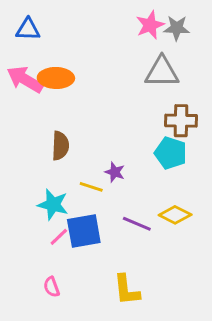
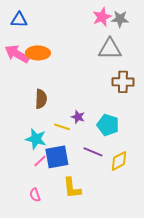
cyan pentagon: (171, 153) -> (108, 125), moved
yellow diamond: (175, 215) -> (119, 161), moved, turned -55
yellow L-shape: (127, 290) -> (72, 188), moved

